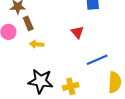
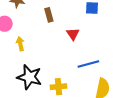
brown rectangle: (28, 23) -> (49, 15), moved
yellow arrow: (37, 44) -> (20, 44), moved, turned 64

